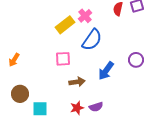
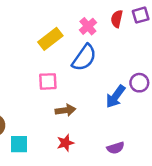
pink cross: (85, 16) -> (88, 26), moved
blue arrow: (106, 71) -> (116, 96), moved
purple semicircle: (96, 107) -> (116, 148), moved

